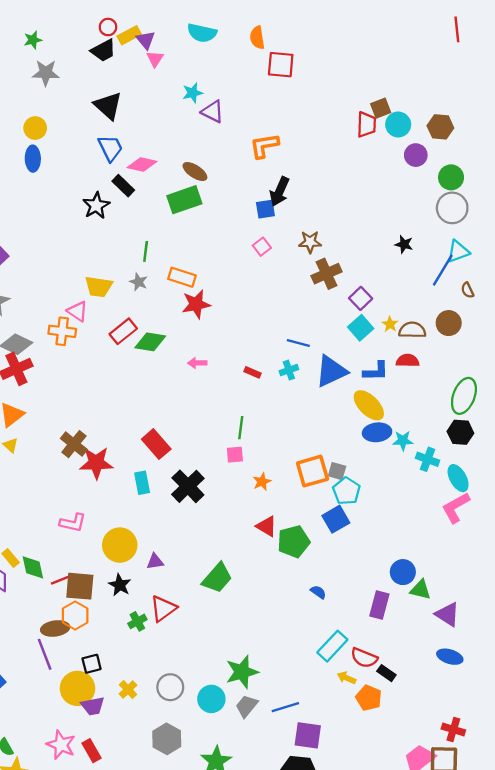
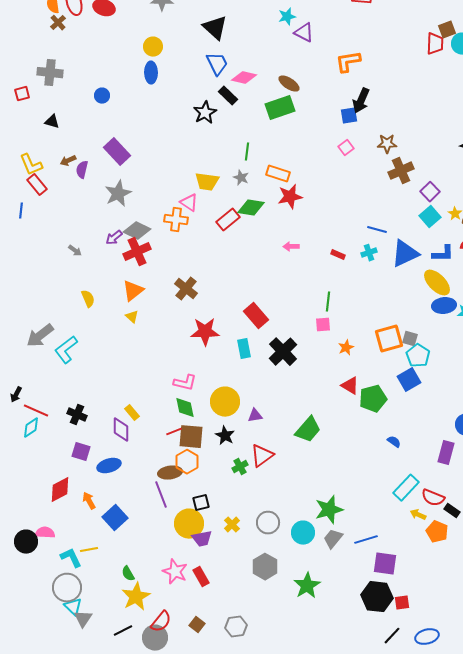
green diamond: (150, 342) -> (251, 208), moved
brown cross: (74, 444) -> (186, 289), moved
green diamond: (33, 567) -> (185, 408), moved

